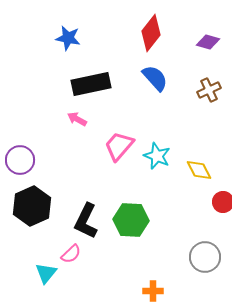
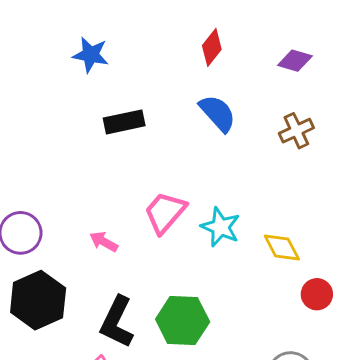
red diamond: (151, 33) -> (212, 47), size x0.7
black rectangle: (91, 84) -> (124, 122), size x0.7
pink arrow: (77, 119) -> (104, 242), moved

